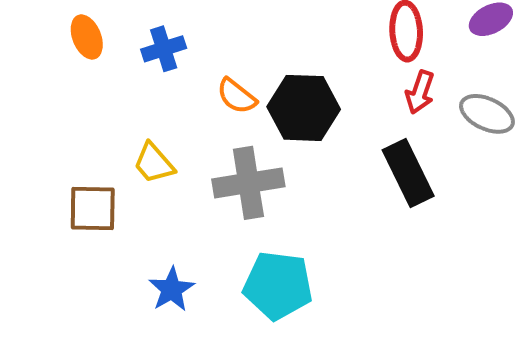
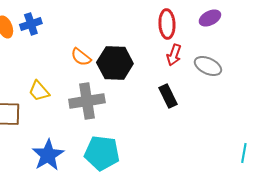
blue cross: (164, 49) -> (31, 24), moved
black rectangle: (408, 173) -> (168, 96), size x0.7
blue star: (172, 289) -> (48, 155), size x1.4

